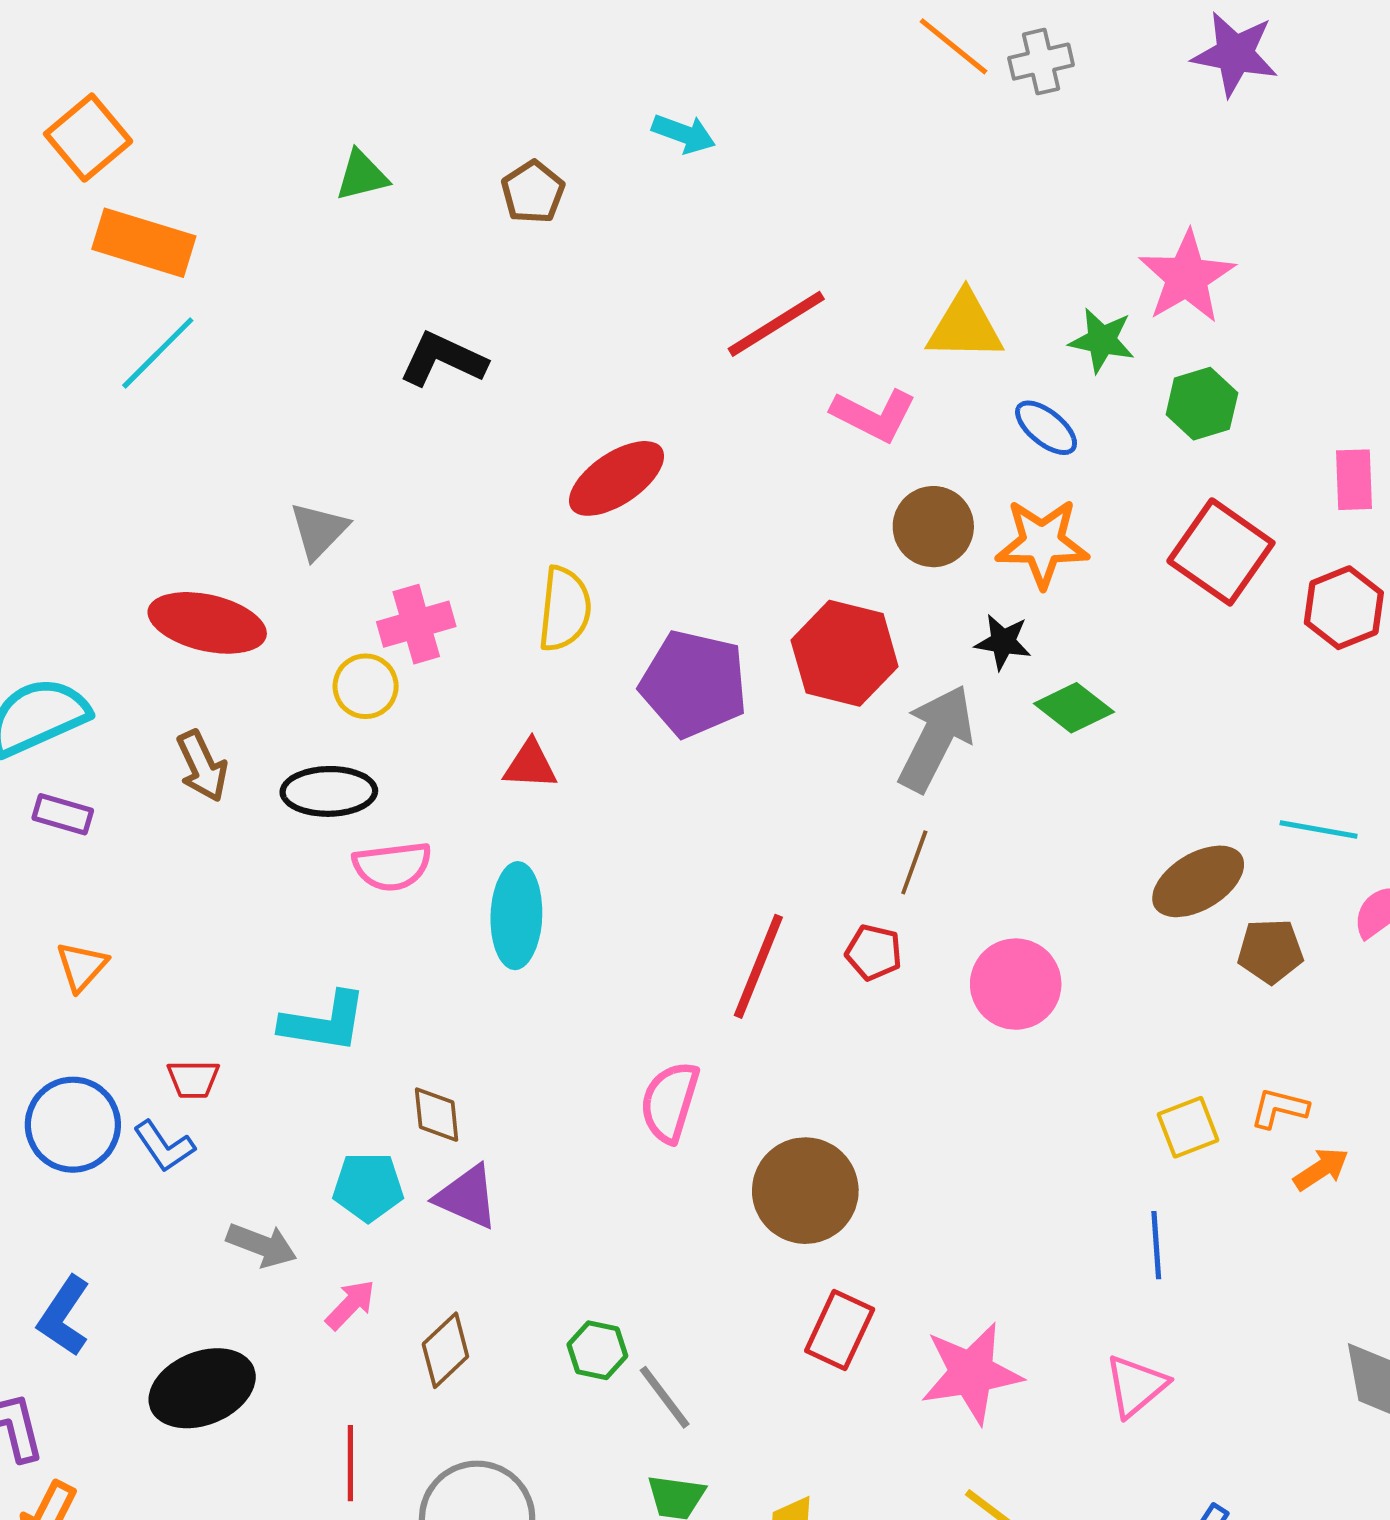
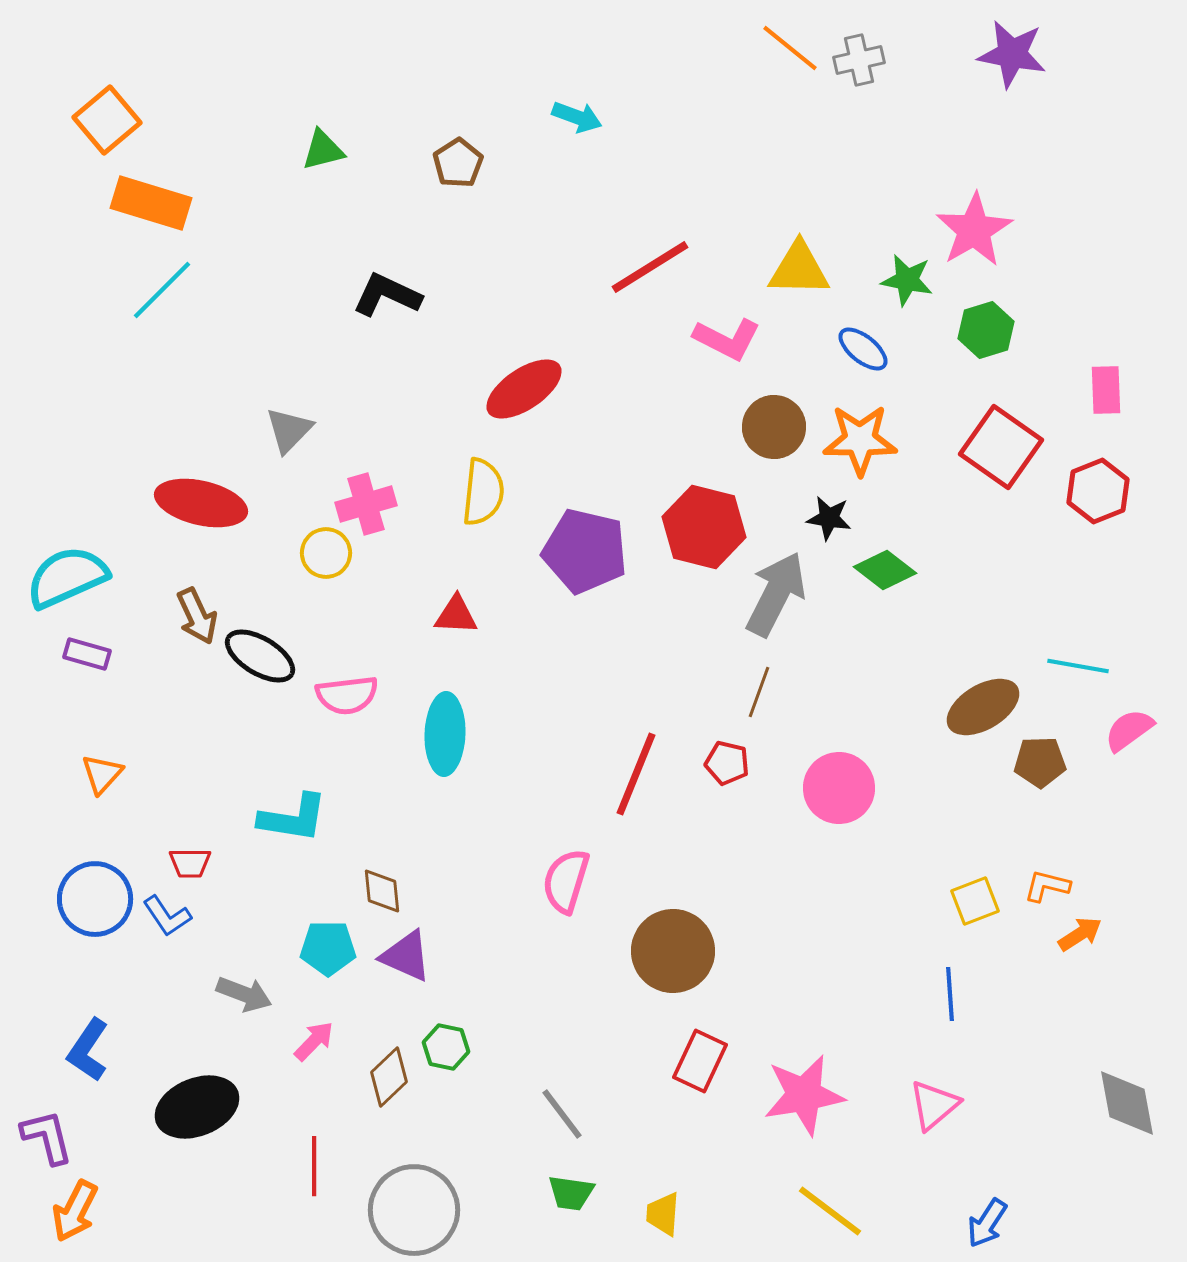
black ellipse: (329, 791) -> (260, 656), moved, turned 32
green hexagon: (597, 1350) -> (446, 1047), moved

